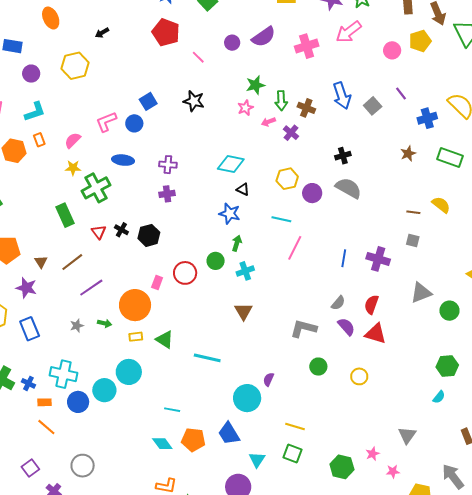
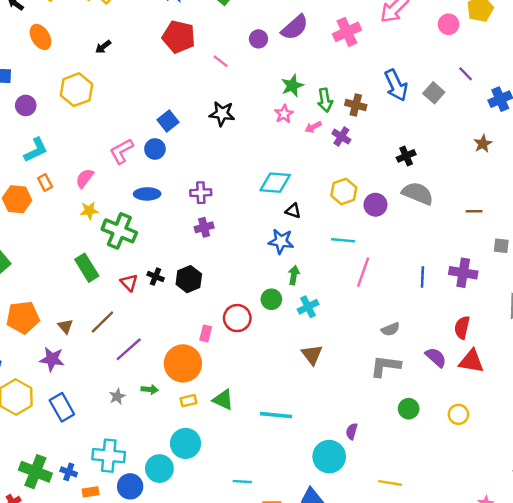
green cross: (96, 188) -> (119, 231), turned -32
brown line: (413, 212) -> (474, 211), moved
gray semicircle: (338, 303) -> (390, 329), moved, turned 35

